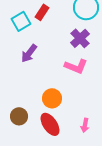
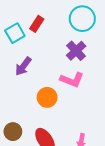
orange circle: (52, 98) -> (47, 97), moved

